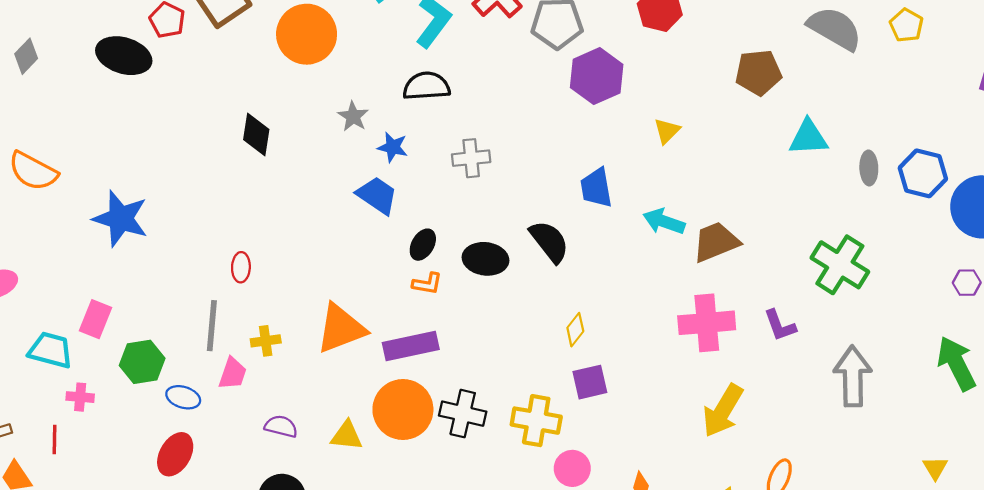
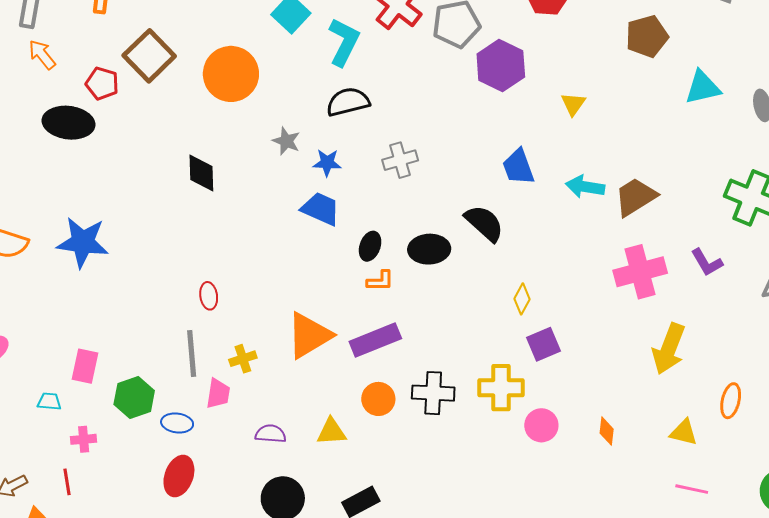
blue star: (121, 219) -> (83, 242), moved
cyan trapezoid: (51, 350) -> (49, 401), size x0.6
orange circle: (403, 410) -> (378, 399), size x0.6

